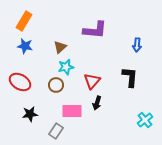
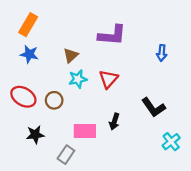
black L-shape: (130, 77) -> (153, 107), moved, turned 140
red triangle: (92, 81) -> (109, 79), moved
brown circle: (56, 85) -> (54, 100), moved

